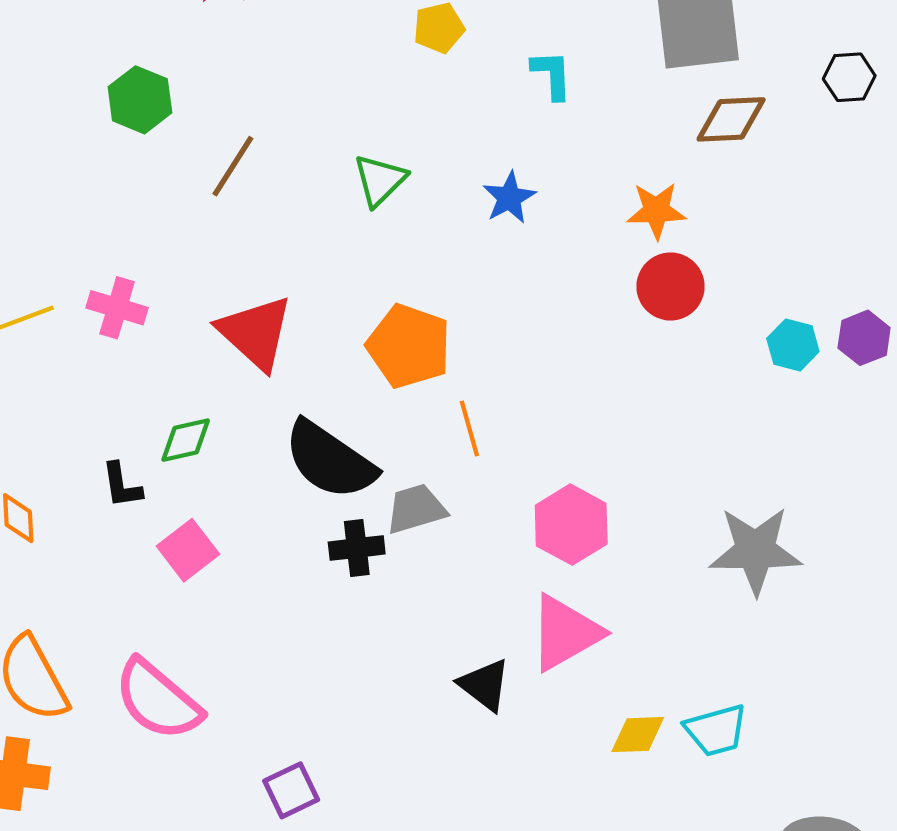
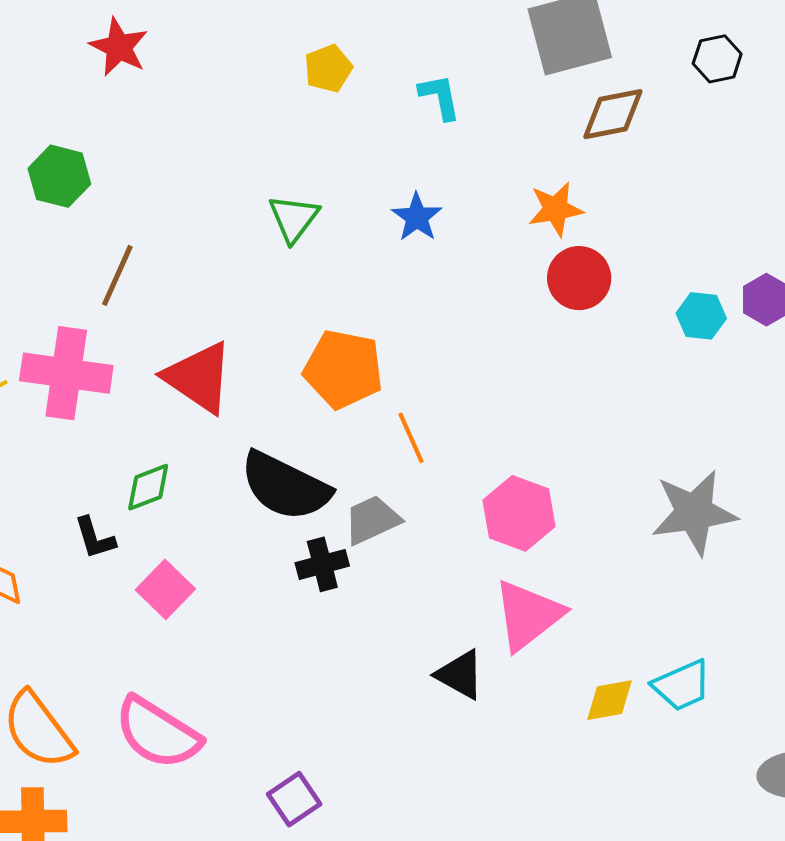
brown line: (233, 166) -> (117, 275), moved
pink cross: (117, 308) -> (66, 373), size x1.6

